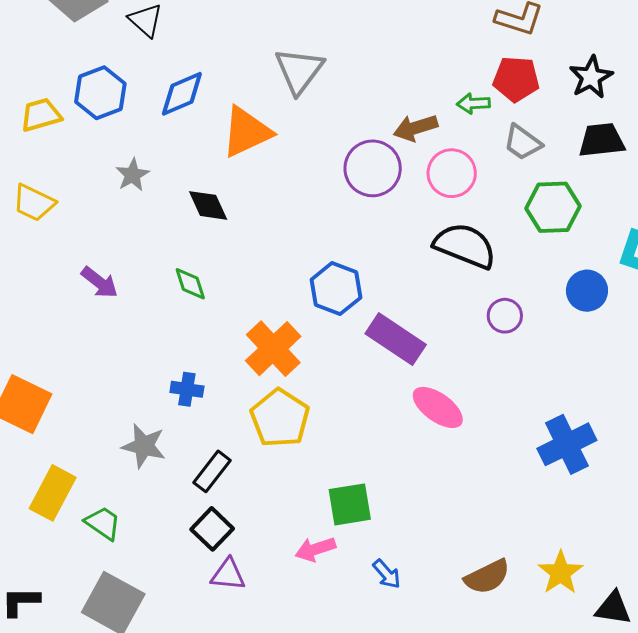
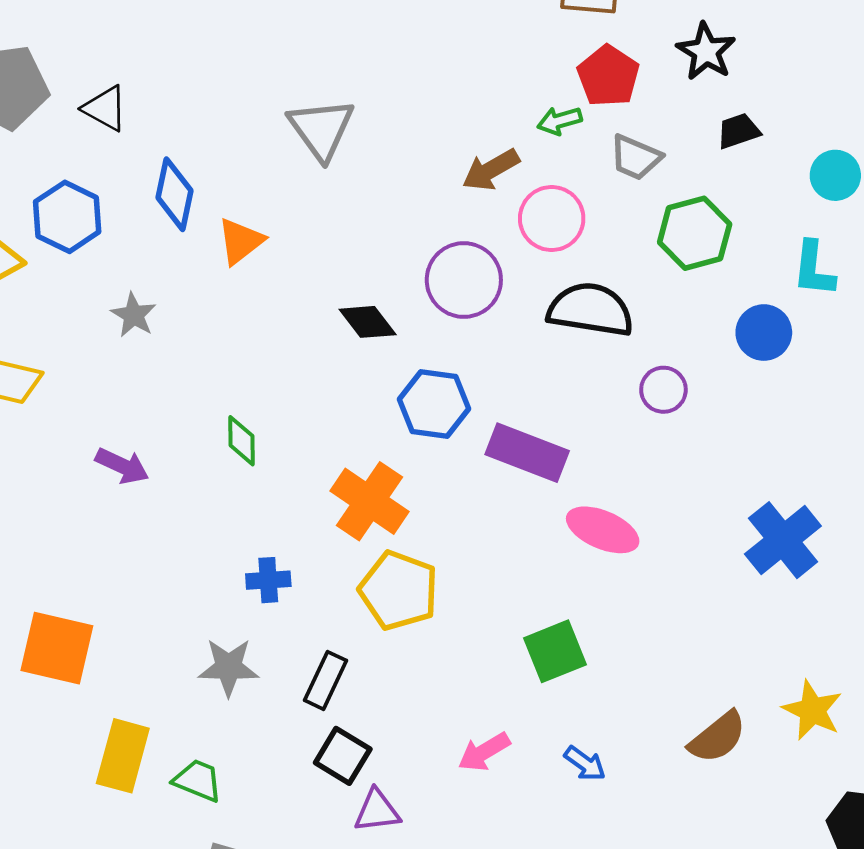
red pentagon: (516, 79) -> (608, 76), turned -30
blue diamond: (182, 94) -> (174, 194), turned -42
orange triangle: (246, 132) -> (241, 241), moved, size x0.7
black trapezoid: (602, 140) -> (738, 131), size x0.7
purple circle: (373, 168) -> (464, 280), moved
black diamond: (208, 205) -> (368, 322), moved
green diamond: (190, 284) -> (241, 441), turned 30
green square: (350, 504) -> (555, 651), moved

